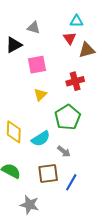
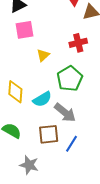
pink square: (37, 65) -> (24, 30), moved
gray arrow: (64, 151) -> (65, 113), size x1.6

